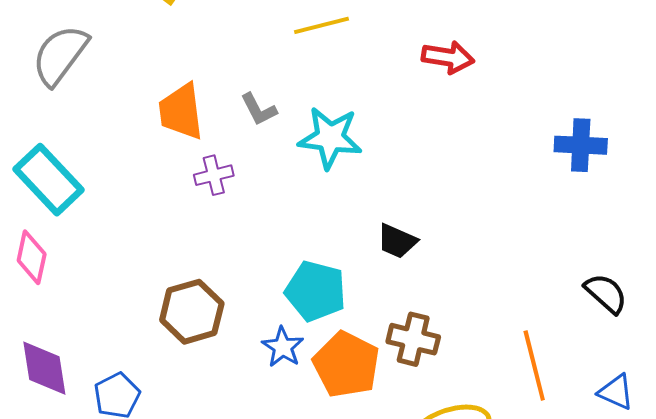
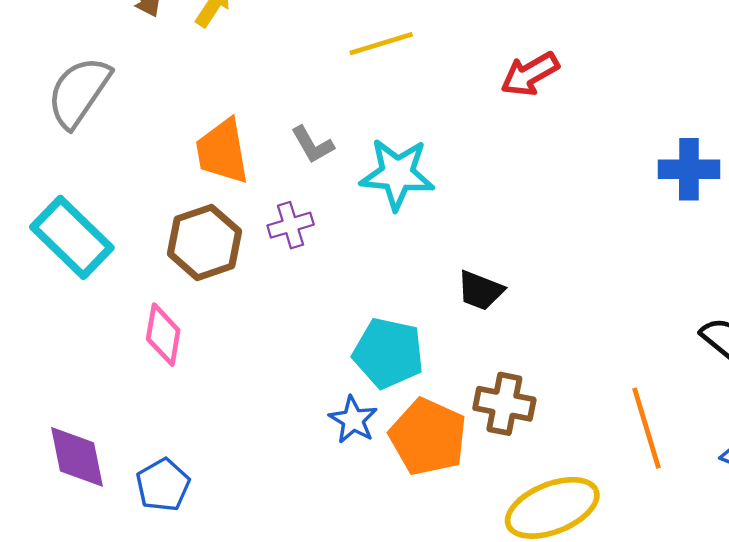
red arrow: (448, 57) -> (530, 74), turned 144
purple cross: (214, 175) -> (291, 225), moved
pink diamond: (32, 257) -> (163, 335), moved
brown hexagon: (192, 312) -> (204, 242), moved

